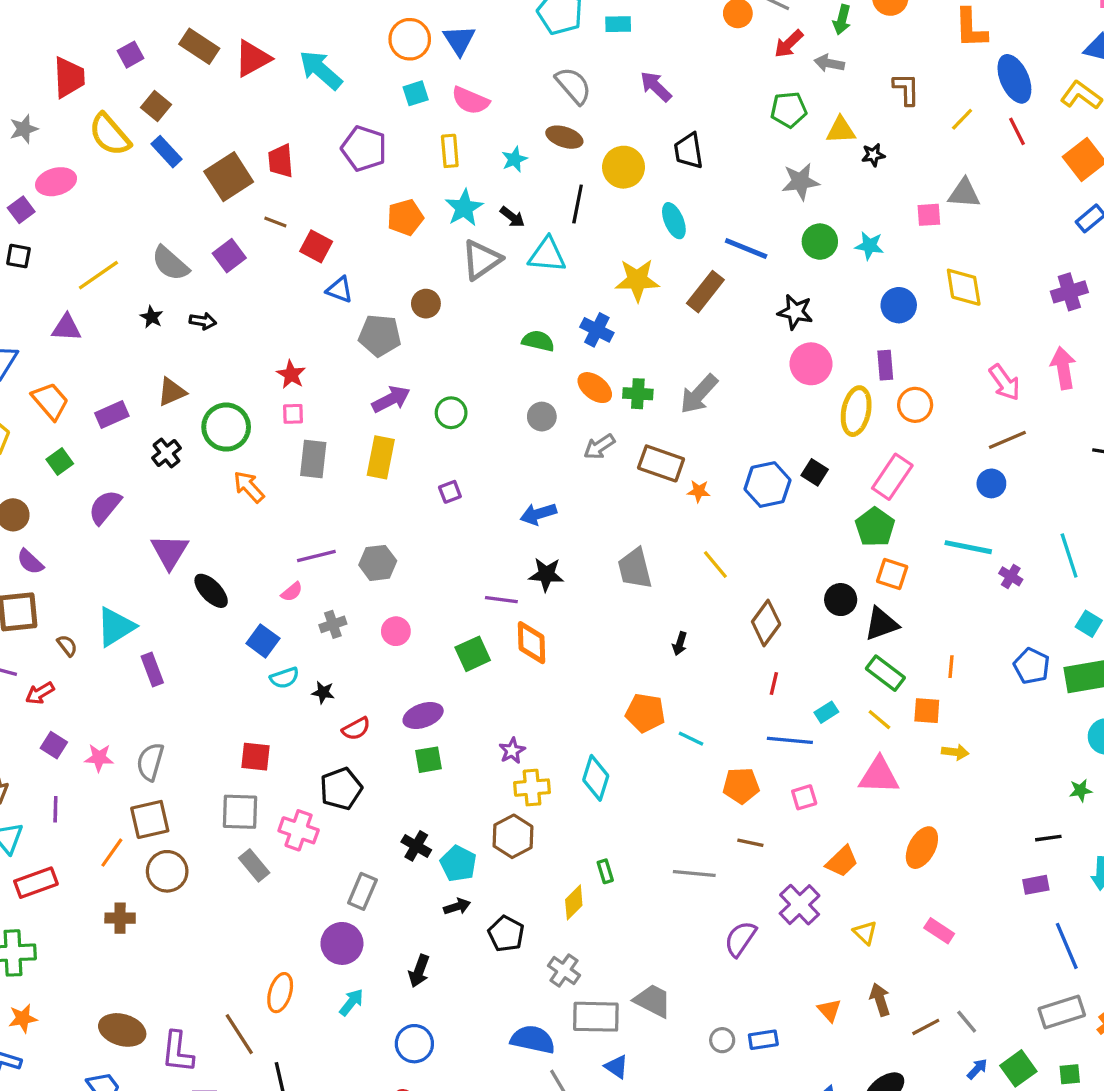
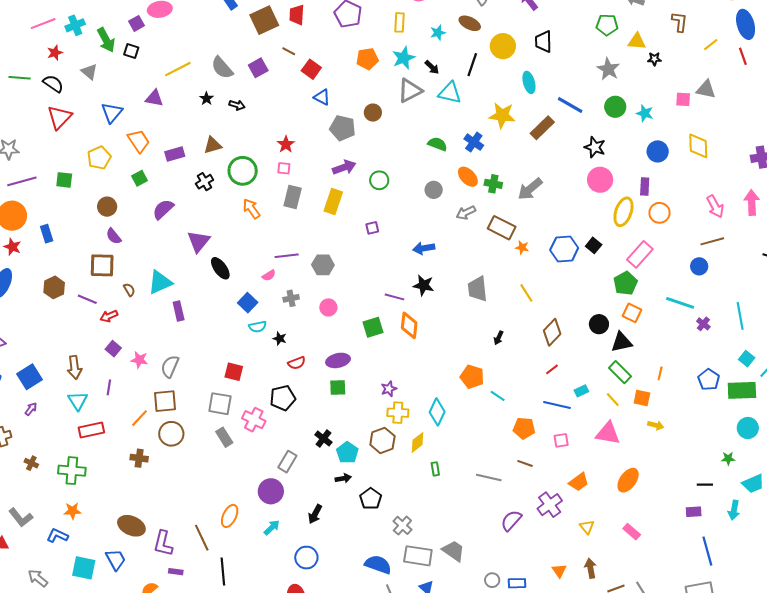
gray star: (800, 182) -> (608, 69), turned 30
red line: (774, 684) -> (552, 369), turned 32
yellow diamond: (574, 902) -> (417, 442), moved

